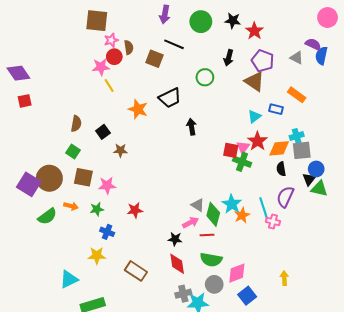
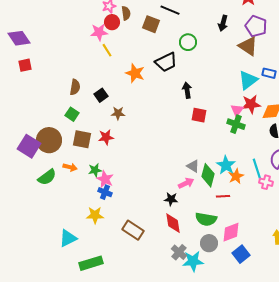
green circle: (205, 77) -> (188, 42), moved
cyan triangle: (254, 116) -> (248, 80), size x1.5
red star: (257, 141) -> (251, 104), turned 30
red square: (231, 150) -> (199, 115), moved
pink star: (107, 185) -> (105, 179), moved, turned 30
red star: (135, 210) -> (106, 137), moved
red line: (207, 235) -> (223, 196), moved
gray cross: (183, 294) -> (179, 252), turned -35

